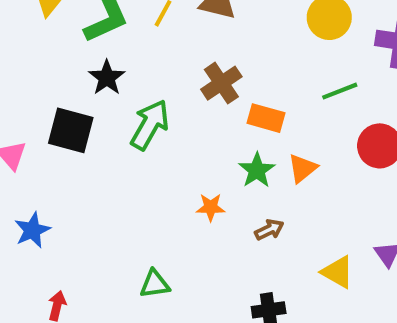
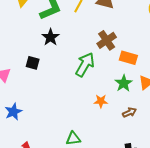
green arrow: (150, 125) -> (85, 64), moved
black square: (71, 130) -> (33, 63), size x0.6

